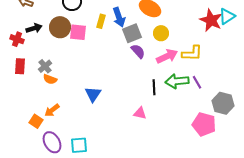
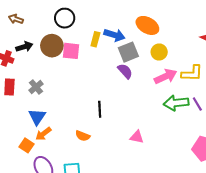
blue arrow: (119, 17) -> (115, 35), turned -54
purple semicircle: (138, 51) -> (125, 71), moved
orange semicircle: (50, 79) -> (83, 136), moved
black line: (154, 87) -> (100, 109), moved
blue triangle: (93, 94) -> (37, 117), moved

